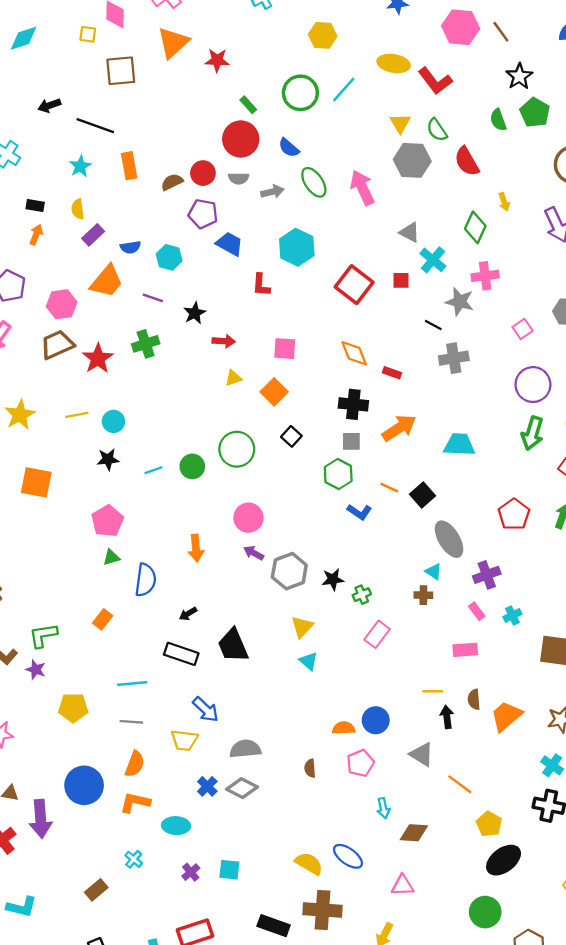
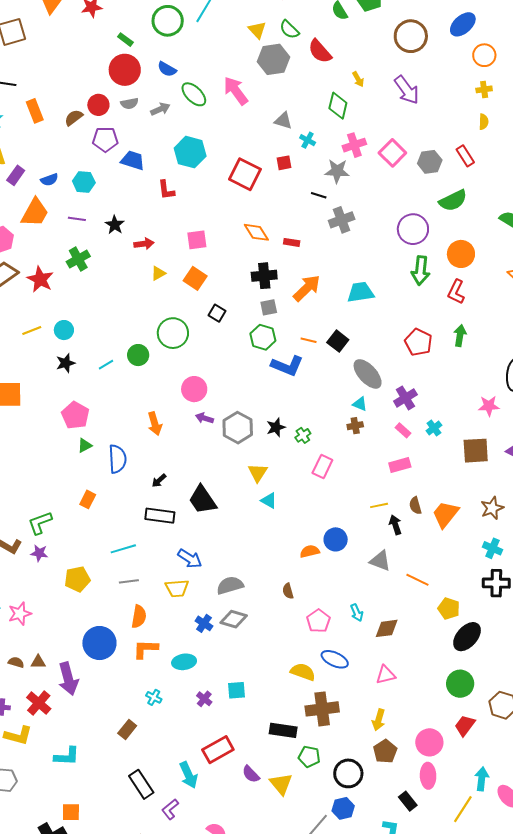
cyan cross: (433, 260) -> (308, 140), size x0.7
pink square: (523, 329) -> (392, 153), moved, size x1.5
blue L-shape: (359, 512) -> (287, 366), size x1.5
pink pentagon: (360, 763) -> (318, 621), moved

